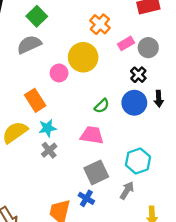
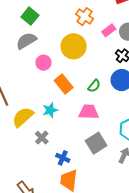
pink circle: (59, 73) -> (43, 63), moved
orange rectangle: (35, 100) -> (64, 84), moved
gray cross: (49, 150) -> (42, 138), moved
blue cross: (86, 198) -> (63, 158), moved

